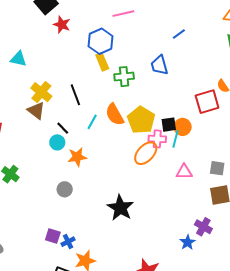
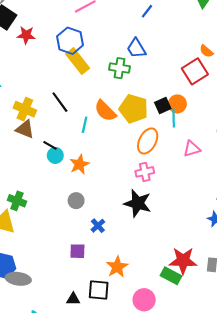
yellow rectangle: (102, 62) -> (78, 61), size x1.4
green cross: (124, 77) -> (120, 68), moved, turned 30
black line: (63, 128) -> (50, 145), moved
pink cross: (157, 139) -> (145, 172), moved
blue cross: (68, 242) -> (98, 226), moved

